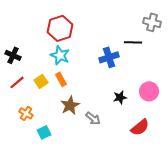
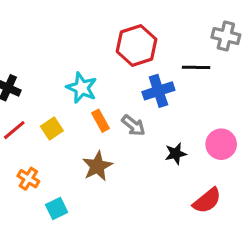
red hexagon: (60, 28) -> (137, 45), moved
orange rectangle: (61, 79) -> (100, 121), moved
gray arrow: (93, 118) -> (133, 125), moved

